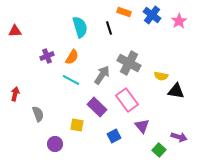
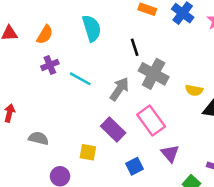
black line: (109, 28) -> (135, 47), moved
orange semicircle: (72, 57) -> (45, 35), moved
cyan line: (71, 80) -> (80, 79), moved
gray semicircle: (38, 114) -> (38, 138), turned -56

